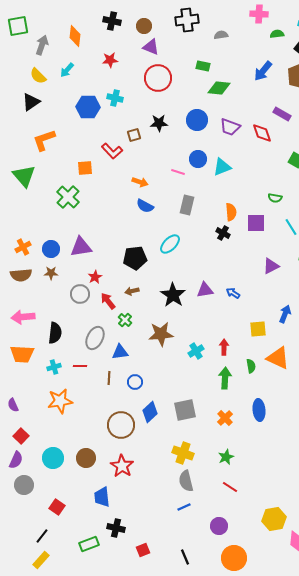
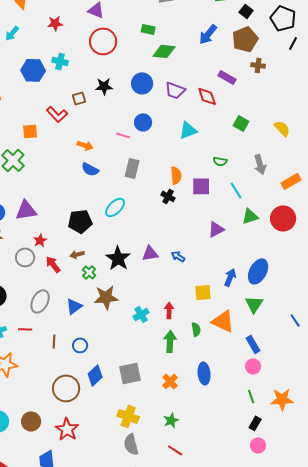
cyan triangle: (222, 167) -> (188, 130), moved
green cross: (125, 320) -> (89, 272), moved
blue triangle: (120, 352) -> (74, 306), moved, turned -30

